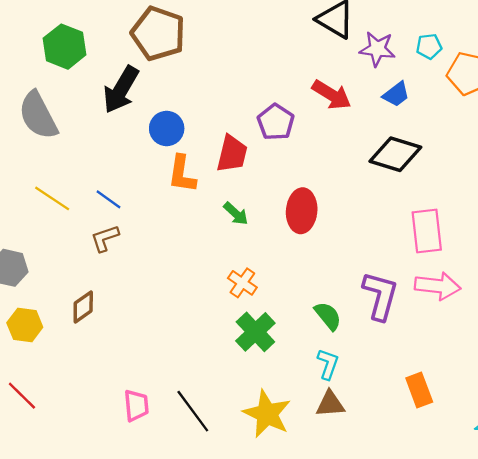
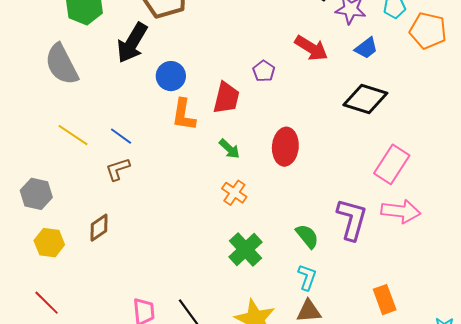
purple pentagon: (276, 122) -> (264, 71), size x0.7
pink rectangle: (427, 231) -> (392, 164), turned 39
orange cross: (242, 283) -> (234, 193), moved

